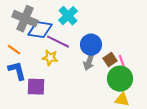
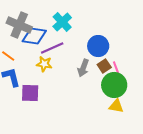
purple line: (58, 42) -> (52, 48), turned -50
blue circle: (91, 45) -> (98, 46), moved

